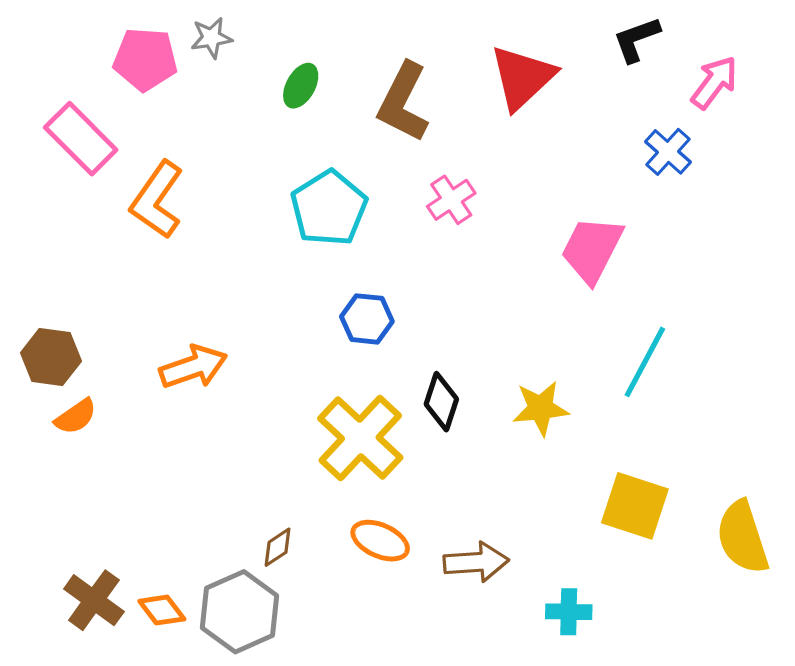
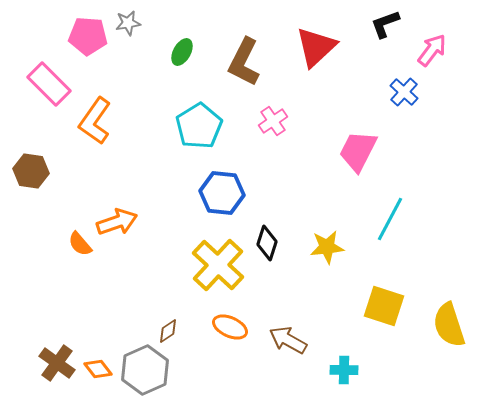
blue hexagon: (367, 319) -> (222, 193), size x1.4
brown hexagon: (51, 357) -> (31, 171), moved
orange semicircle: (76, 417) -> (80, 244), moved, turned 84
brown arrow: (476, 562) -> (288, 340), turned -147

